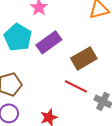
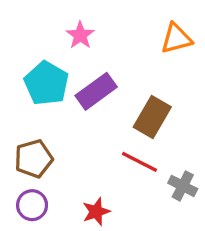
brown rectangle: (84, 58) -> (152, 117), turned -30

